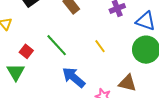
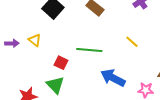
green line: (57, 45) -> (89, 50), turned -30

